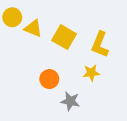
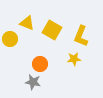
yellow circle: (12, 17) -> (10, 39), moved
gray star: (70, 101) -> (33, 82), moved

